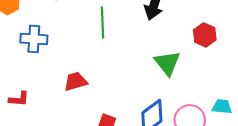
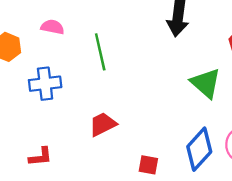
green line: (102, 23) -> (100, 52), moved

